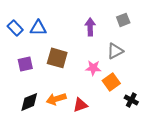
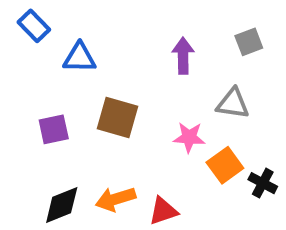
blue rectangle: (15, 28) -> (34, 26), moved
gray triangle: (115, 51) -> (233, 103), turned 36
black cross: (131, 100) -> (263, 183), moved

